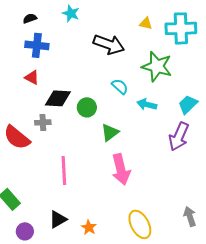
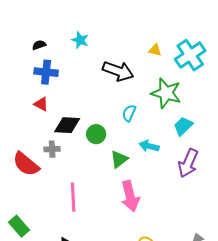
cyan cross: (181, 28) -> (190, 55), turned -32
cyan semicircle: (120, 86) -> (129, 113), turned -108
cyan arrow: (147, 104) -> (149, 146), moved
cyan trapezoid: (188, 104) -> (183, 126), moved

